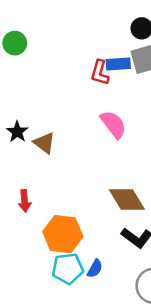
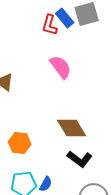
blue rectangle: (118, 64) -> (65, 18), turned 54
orange hexagon: (63, 234) -> (20, 143), moved, size x0.7

